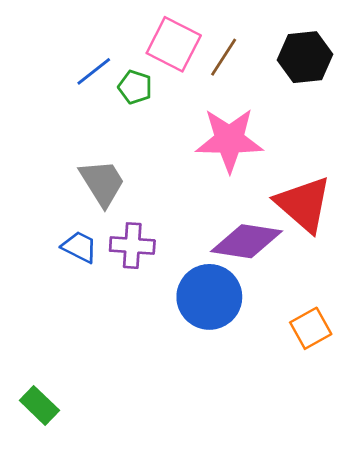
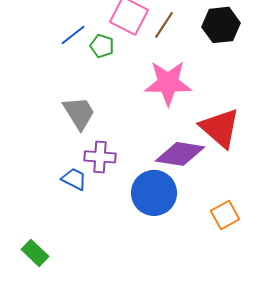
blue trapezoid: (79, 247) -> (74, 179), moved
green rectangle: (39, 405) -> (35, 253), moved

